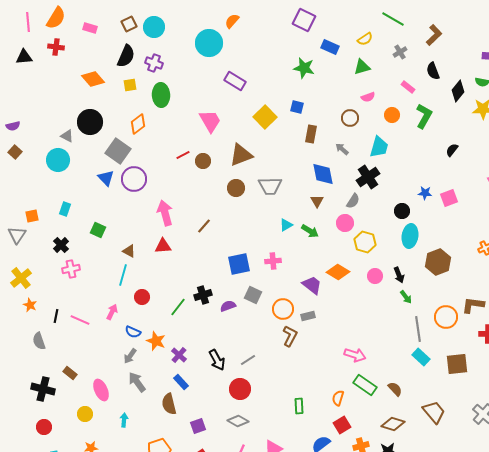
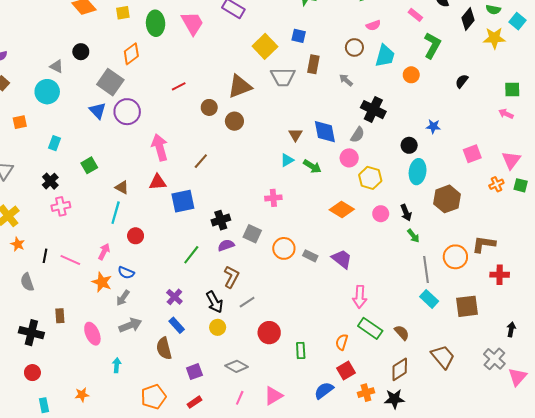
orange circle: (392, 115) -> (411, 75), moved
pink trapezoid: (210, 121) -> (192, 23), moved
black circle: (90, 122) -> (81, 52), size x0.6
cyan trapezoid: (379, 147) -> (385, 56), moved
brown circle: (203, 161) -> (209, 107), moved
blue diamond: (323, 174) -> (325, 132), moved
black cross: (368, 177) -> (373, 110), turned -30
gray trapezoid: (270, 186) -> (283, 77), moved
pink square: (449, 198) -> (472, 154), moved
brown triangle: (317, 201) -> (295, 135), moved
orange square: (32, 216) -> (20, 122), moved
green square: (98, 230) -> (89, 165), turned 35
blue square: (239, 264) -> (183, 201), moved
purple trapezoid: (312, 285) -> (342, 259), moved
black cross: (203, 295) -> (221, 220), moved
green line: (178, 307) -> (191, 255), moved
gray rectangle: (308, 316) -> (310, 256), turned 40
brown L-shape: (290, 336) -> (231, 277), moved
orange star: (156, 341) -> (102, 282), moved
pink arrow: (355, 355) -> (360, 297), turned 75
brown rectangle: (70, 373) -> (60, 316), turned 48
gray arrow: (137, 382) -> (130, 325), turned 105
red circle: (240, 389) -> (269, 333), moved
yellow circle: (85, 414) -> (218, 327), moved
brown diamond: (393, 424) -> (400, 369), turned -50

